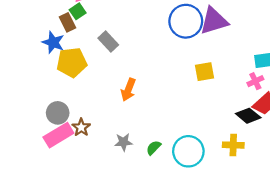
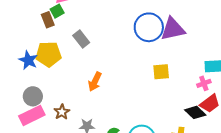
blue star: (53, 42) -> (28, 60), moved
brown star: (81, 127) -> (62, 112), moved

